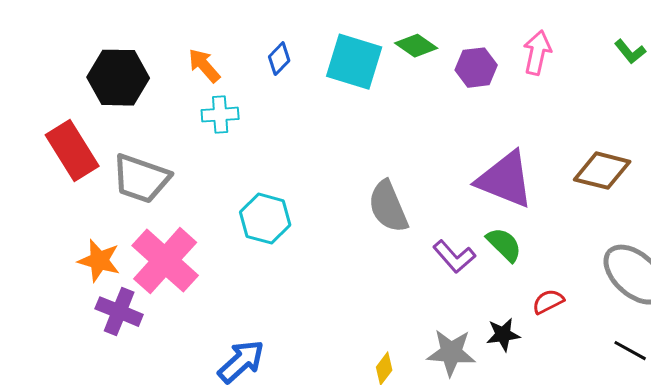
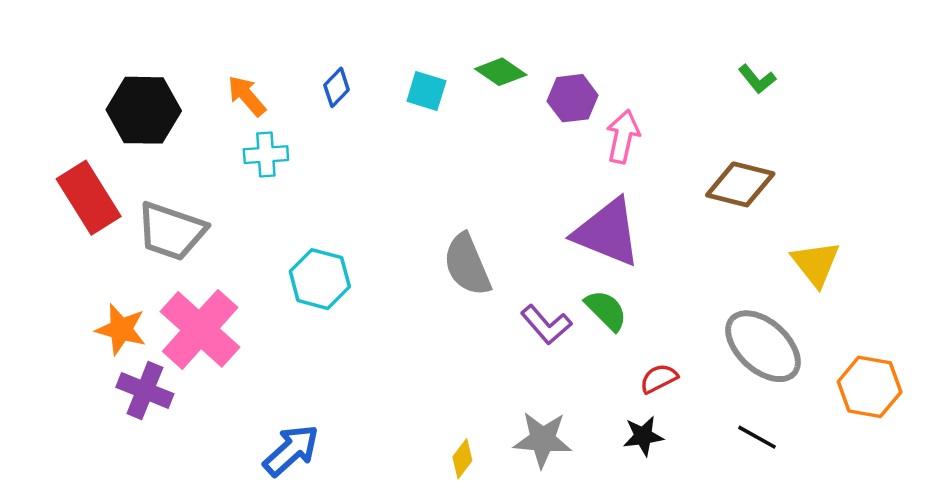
pink arrow: (537, 53) -> (623, 137), moved
cyan square: (354, 62) -> (426, 91), size x0.6
brown diamond: (602, 171) -> (740, 184), moved
black star: (503, 335) -> (643, 436), moved

